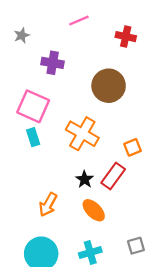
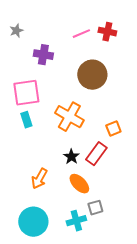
pink line: (79, 21) -> (81, 34), moved
pink square: (33, 106) -> (26, 93), turned -32
gray square: (136, 246) -> (95, 208), moved

